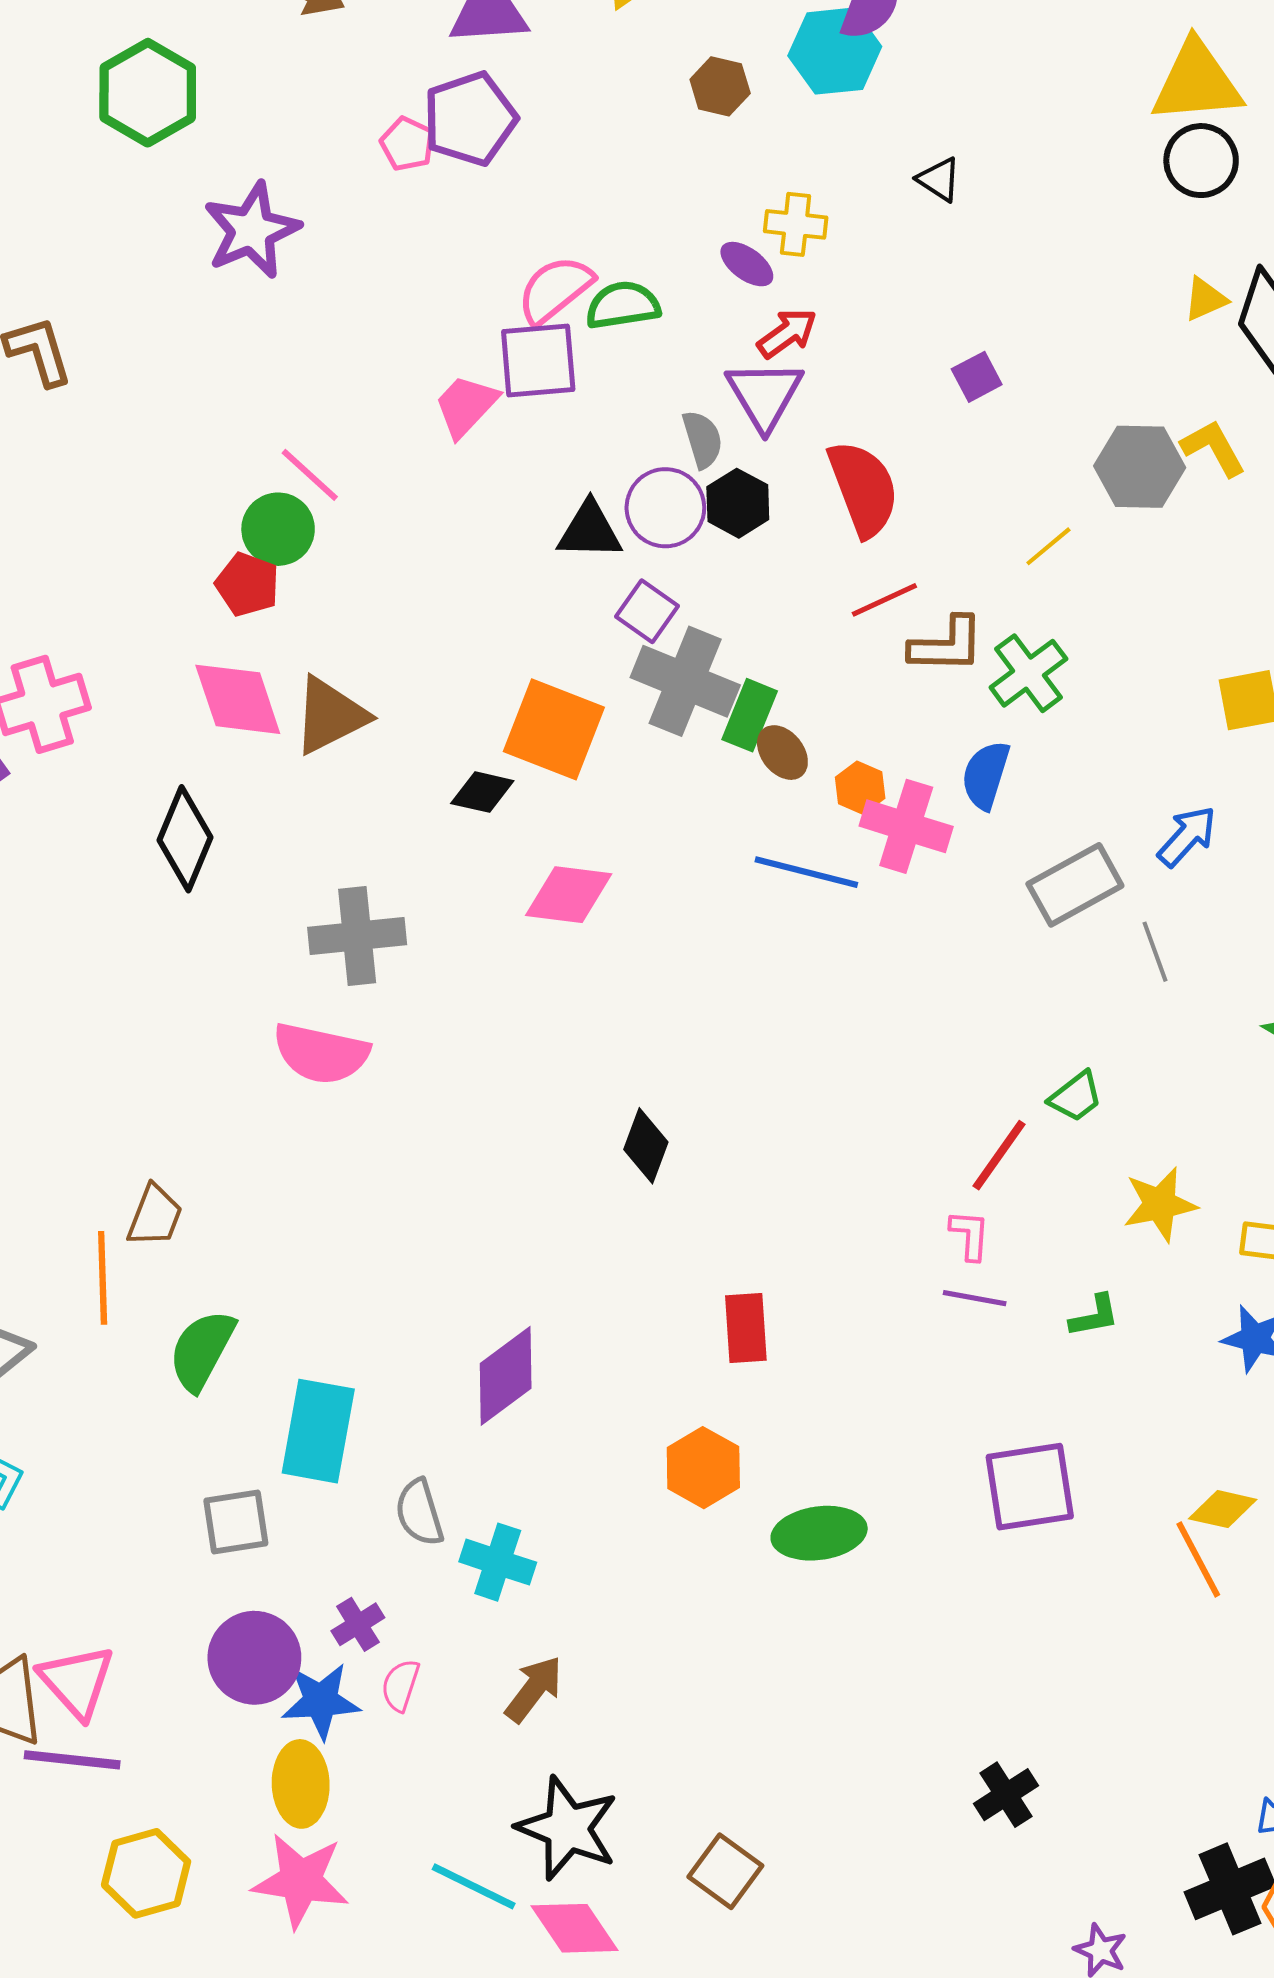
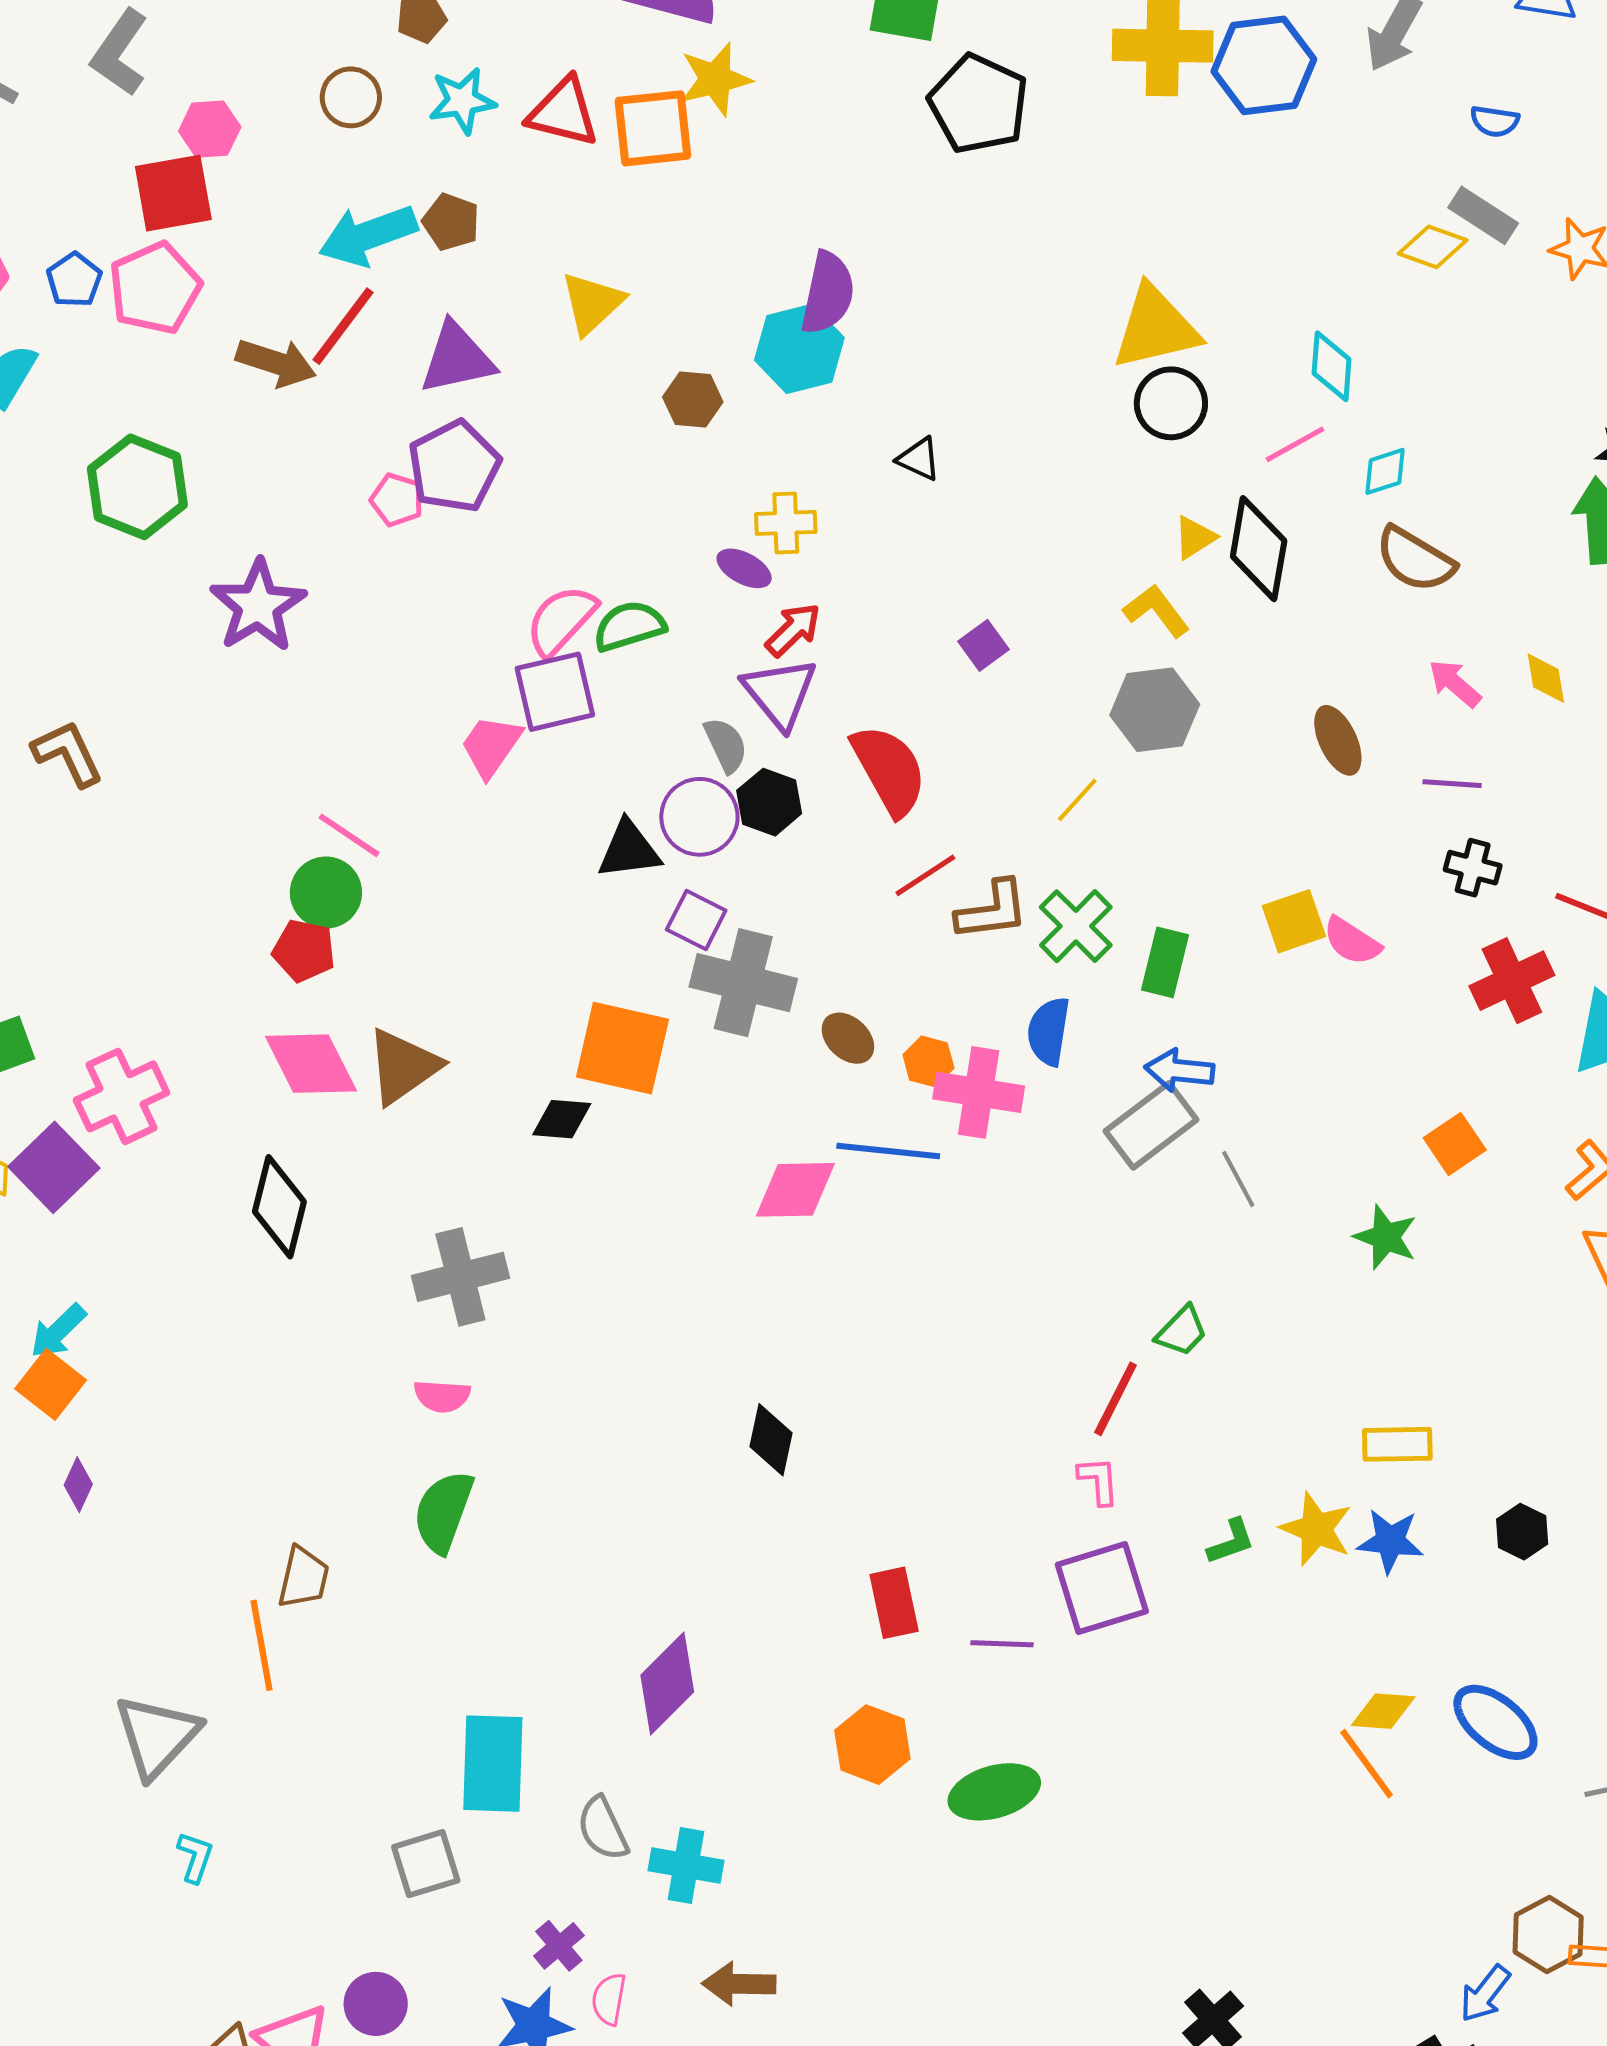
yellow L-shape: (1213, 448) -> (1156, 611), moved
green rectangle: (750, 715) -> (1165, 962), moved
blue arrow: (1187, 836) -> (1179, 1070), moved, turned -118
pink diamond: (569, 895) -> (795, 1190), moved
pink semicircle: (321, 1053) -> (442, 1396), size x0.6
yellow star: (1160, 1204) -> (1316, 1529), moved, turned -30
purple line: (975, 1298) -> (1002, 1644), moved
green semicircle: (202, 1350) -> (443, 1512), moved
purple square: (1030, 1487) -> (1102, 1588), moved
purple circle: (254, 1658) -> (376, 2004), moved, size x0.7
brown arrow: (534, 1689) -> (739, 1984), turned -118

